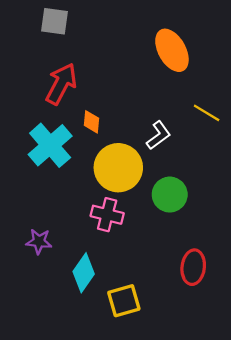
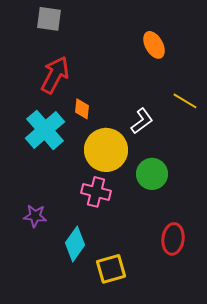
orange ellipse: (172, 50) -> (154, 45), size x0.7

